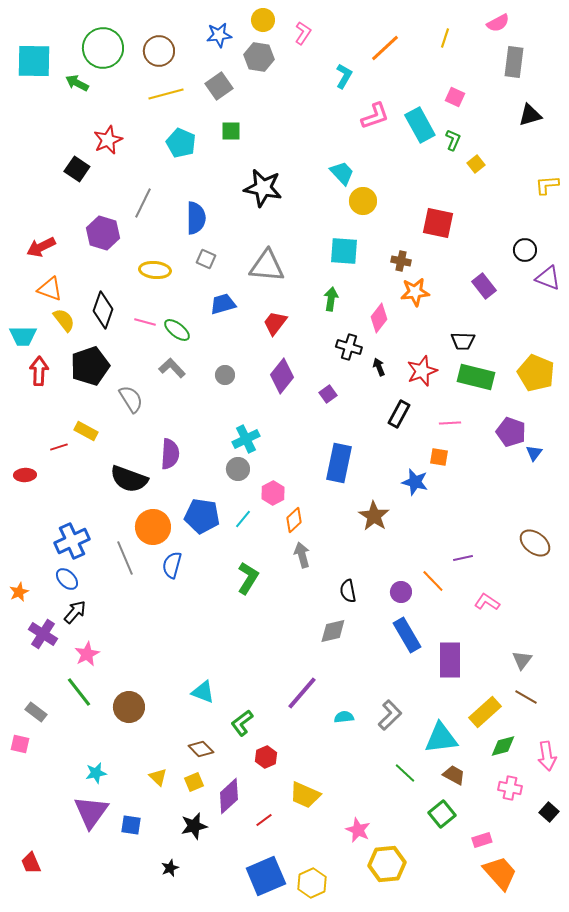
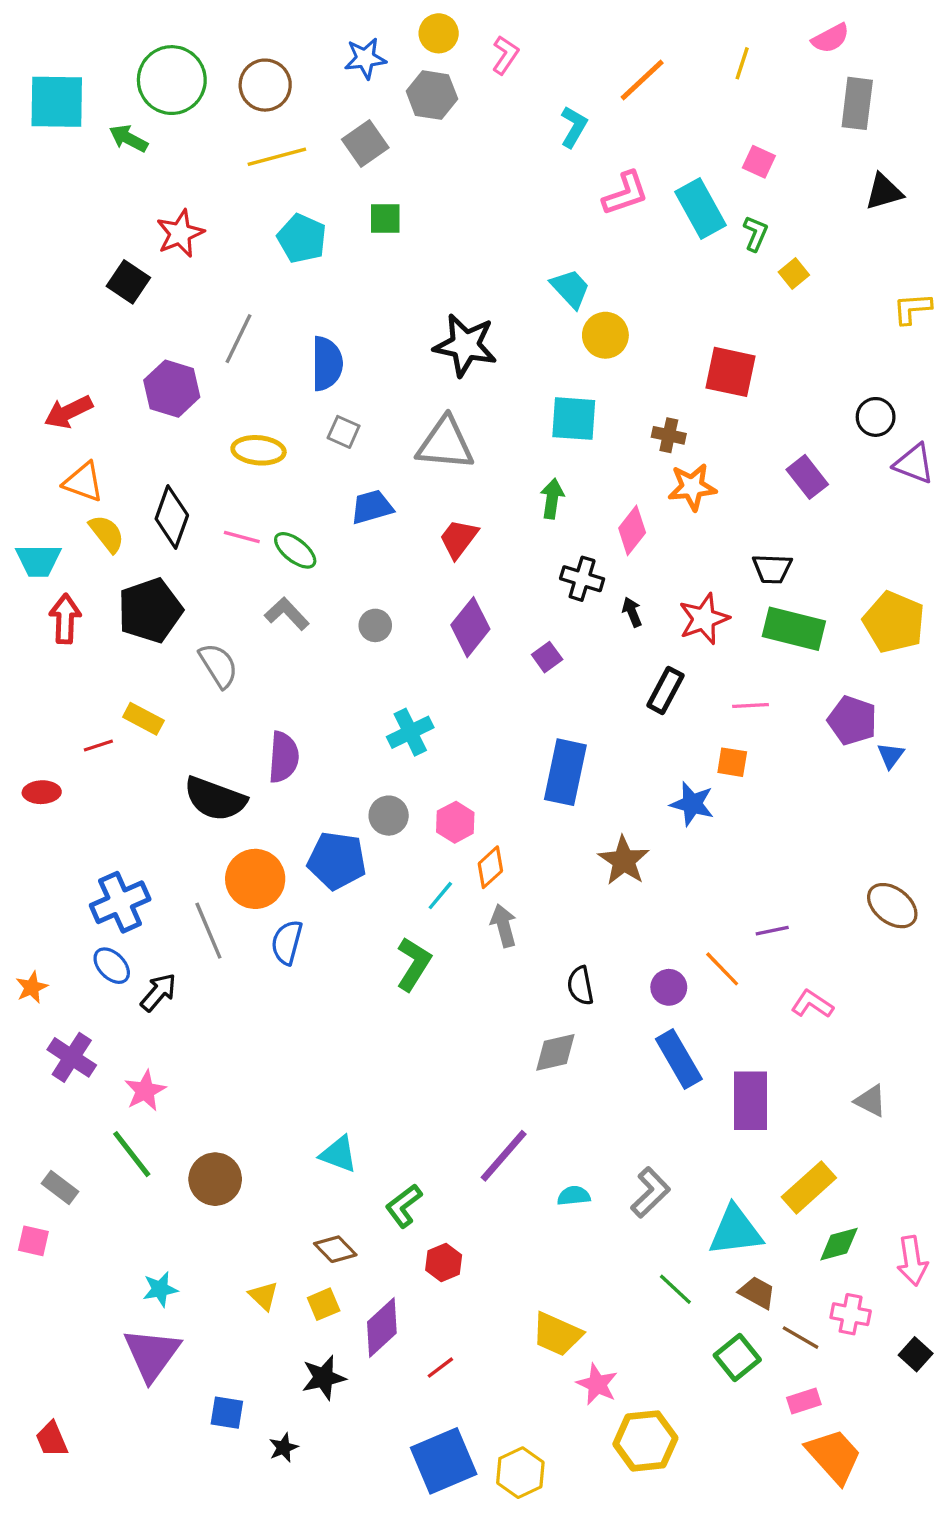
black star: (263, 188) -> (465, 345), moved
gray circle: (238, 469) -> (389, 816), moved
cyan line: (243, 519) -> (440, 896), moved
black arrow: (75, 612) -> (158, 992), moved
gray triangle: (522, 660) -> (871, 1101), turned -40
brown line: (526, 697) -> (801, 1338), moved
yellow trapezoid: (305, 795) -> (557, 1334), moved
blue square: (131, 825) -> (227, 1413), moved

